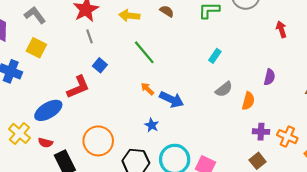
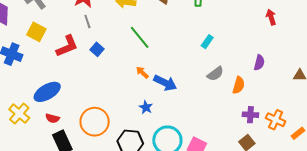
red L-shape: (78, 87) -> (67, 46), moved
red semicircle: (45, 143) -> (52, 118), moved

